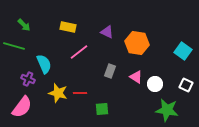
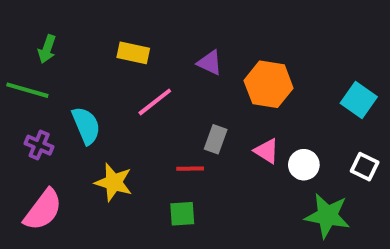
green arrow: (24, 25) -> (47, 49), turned 64
purple cross: (28, 79) -> (39, 145), moved
red line: (80, 93) -> (190, 169), moved
green square: (102, 109) -> (182, 214), moved

